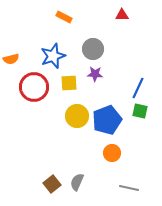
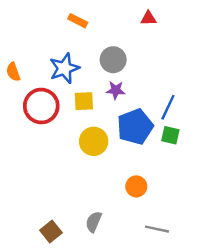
orange semicircle: (11, 59) -> (13, 72), turned 84
blue pentagon: (107, 120) -> (135, 127), moved
brown square: (52, 184) -> (51, 232), moved

